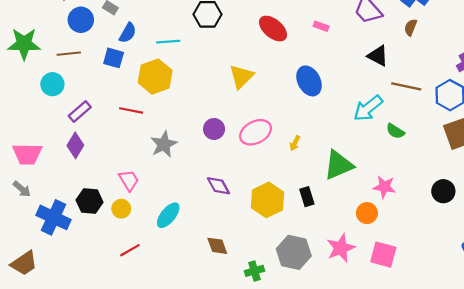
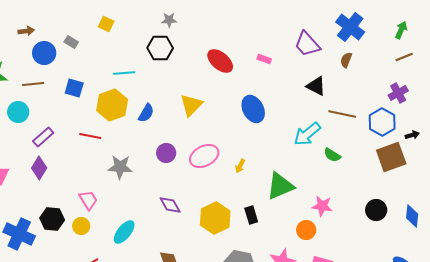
blue semicircle: (128, 33) -> (146, 113), moved
gray star: (164, 144) -> (120, 167), turned 30

